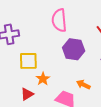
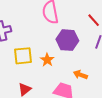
orange star: (43, 79) -> (47, 60), moved

